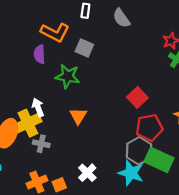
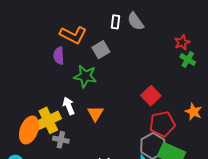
white rectangle: (85, 11) -> (116, 22), moved
gray square: (84, 48) -> (101, 50), turned 36
white arrow: (38, 107) -> (69, 106), moved

